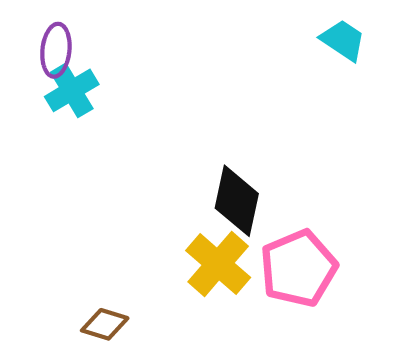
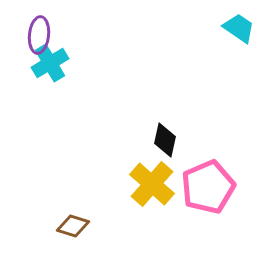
black diamond: (237, 201) -> (165, 140), size x0.7

